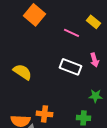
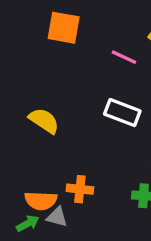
orange square: (34, 15) -> (64, 28), turned -30

